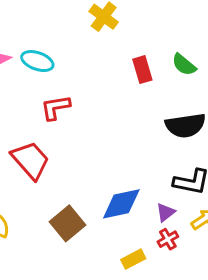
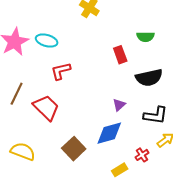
green semicircle: (184, 65) -> (145, 37), turned -36
red rectangle: (142, 70) -> (120, 55), moved
purple triangle: (166, 212) -> (119, 105), moved

